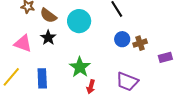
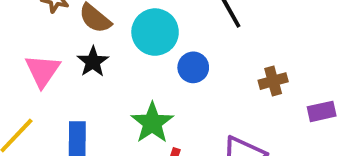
blue circle: (122, 39) -> (193, 67), moved
pink triangle: (23, 43) -> (42, 71), turned 42

